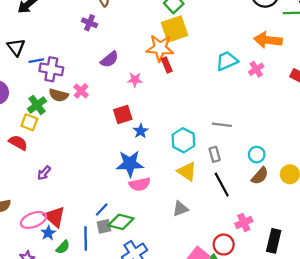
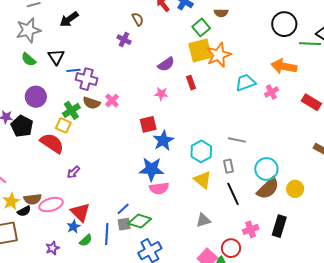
orange star: (160, 48) -> (219, 55), moved, turned -30
purple semicircle: (109, 59) -> (166, 64), moved
blue star: (141, 131) -> (163, 140), size x1.5
red semicircle: (18, 143) -> (52, 143), size x1.4
cyan circle: (257, 155) -> (266, 169), size x1.5
brown semicircle: (260, 176) -> (268, 188), size x1.4
gray triangle: (180, 209) -> (203, 220), moved
pink ellipse: (33, 220) -> (51, 205), moved
black rectangle: (274, 241) -> (279, 226), moved

